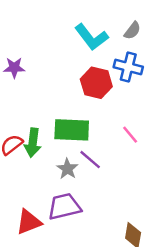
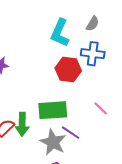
cyan L-shape: (91, 37) -> (60, 33), turned 68
gray star: (67, 169) -> (53, 142), size x1.5

